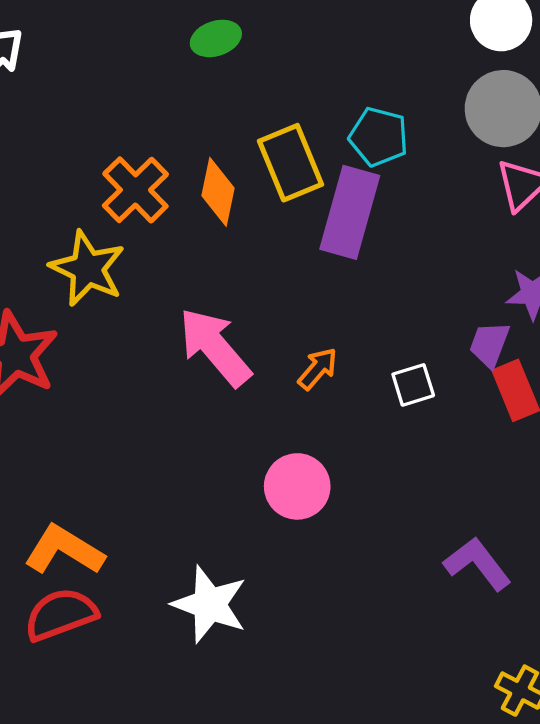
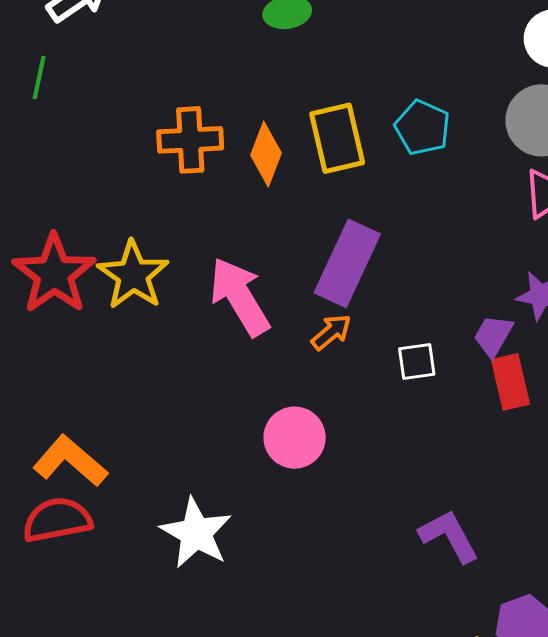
orange cross: (135, 190) -> (190, 140), turned 32
purple rectangle: (350, 212) -> (347, 263), moved
yellow star: (88, 268) -> (133, 275), moved

